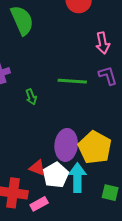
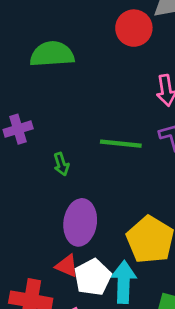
green semicircle: (22, 20) -> (52, 54), turned -72
purple ellipse: (66, 145) -> (80, 222), moved

